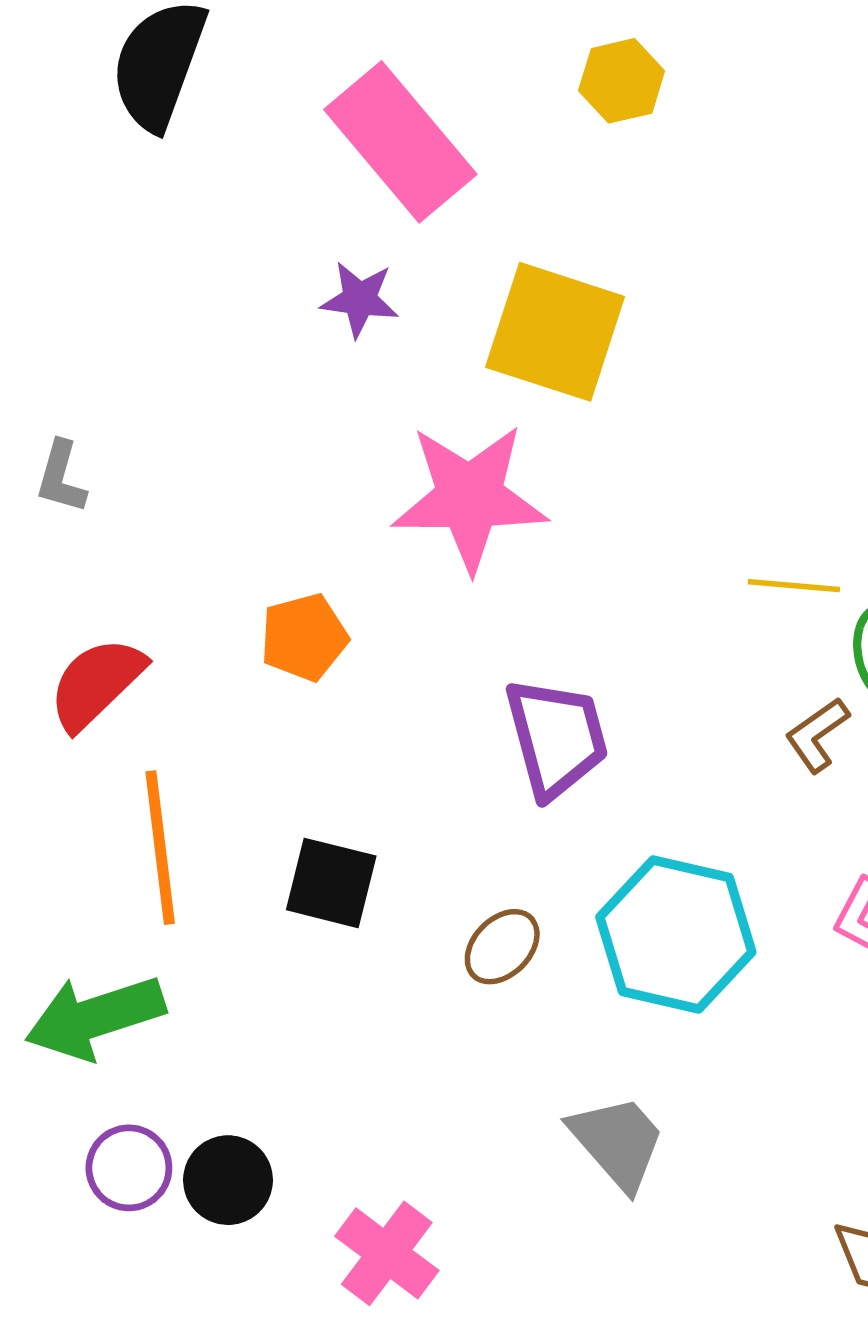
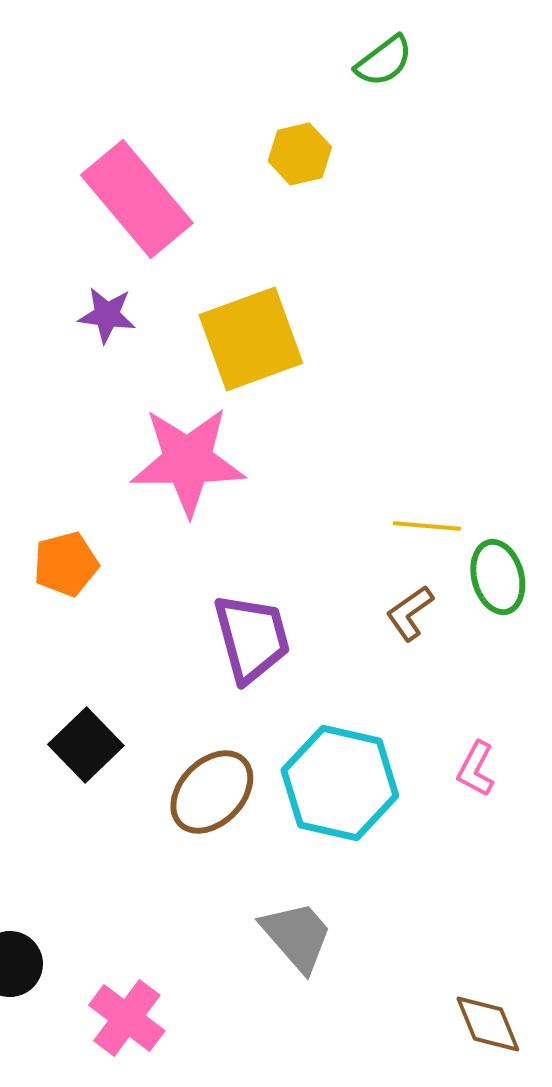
yellow square: (555, 332) -> (251, 339), turned -38
brown L-shape: (817, 735) -> (410, 613), moved
black square: (331, 883) -> (86, 745), turned 32
brown ellipse: (502, 947) -> (212, 792), size x1.5

